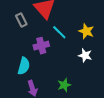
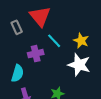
white star: (85, 55) -> (79, 65), size x1.6

